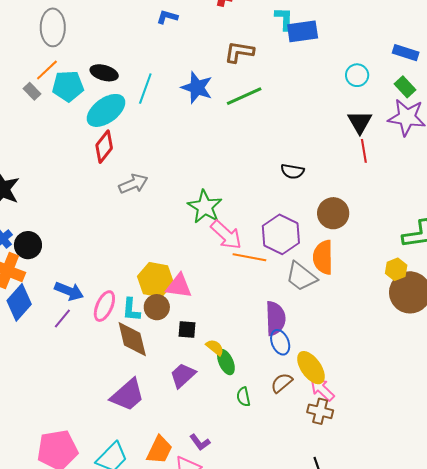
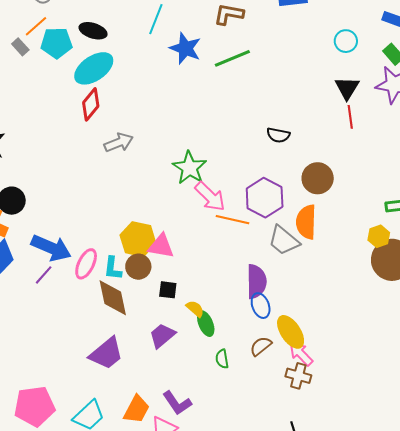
cyan line: (145, 89) -> (156, 19), moved
blue arrow: (69, 291) -> (51, 248), size x1.4
purple L-shape: (200, 442) -> (177, 403), size x1.4

